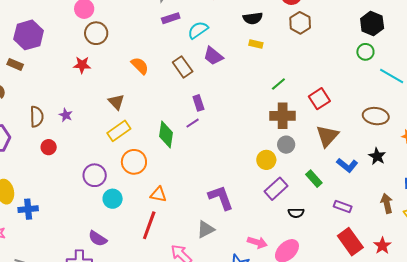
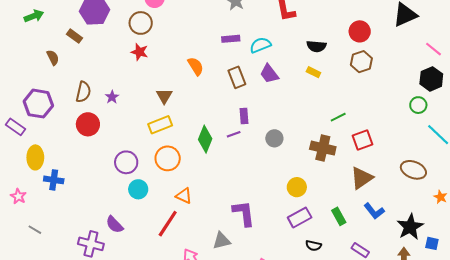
purple rectangle: (171, 18) -> (231, 39), moved
brown circle: (96, 33) -> (141, 23), moved
green line: (278, 84) -> (338, 117), moved
gray circle: (286, 145) -> (274, 138), moved
red circle: (49, 147) -> (88, 124), size x1.5
black star: (377, 156) -> (410, 227), moved, size x1.5

